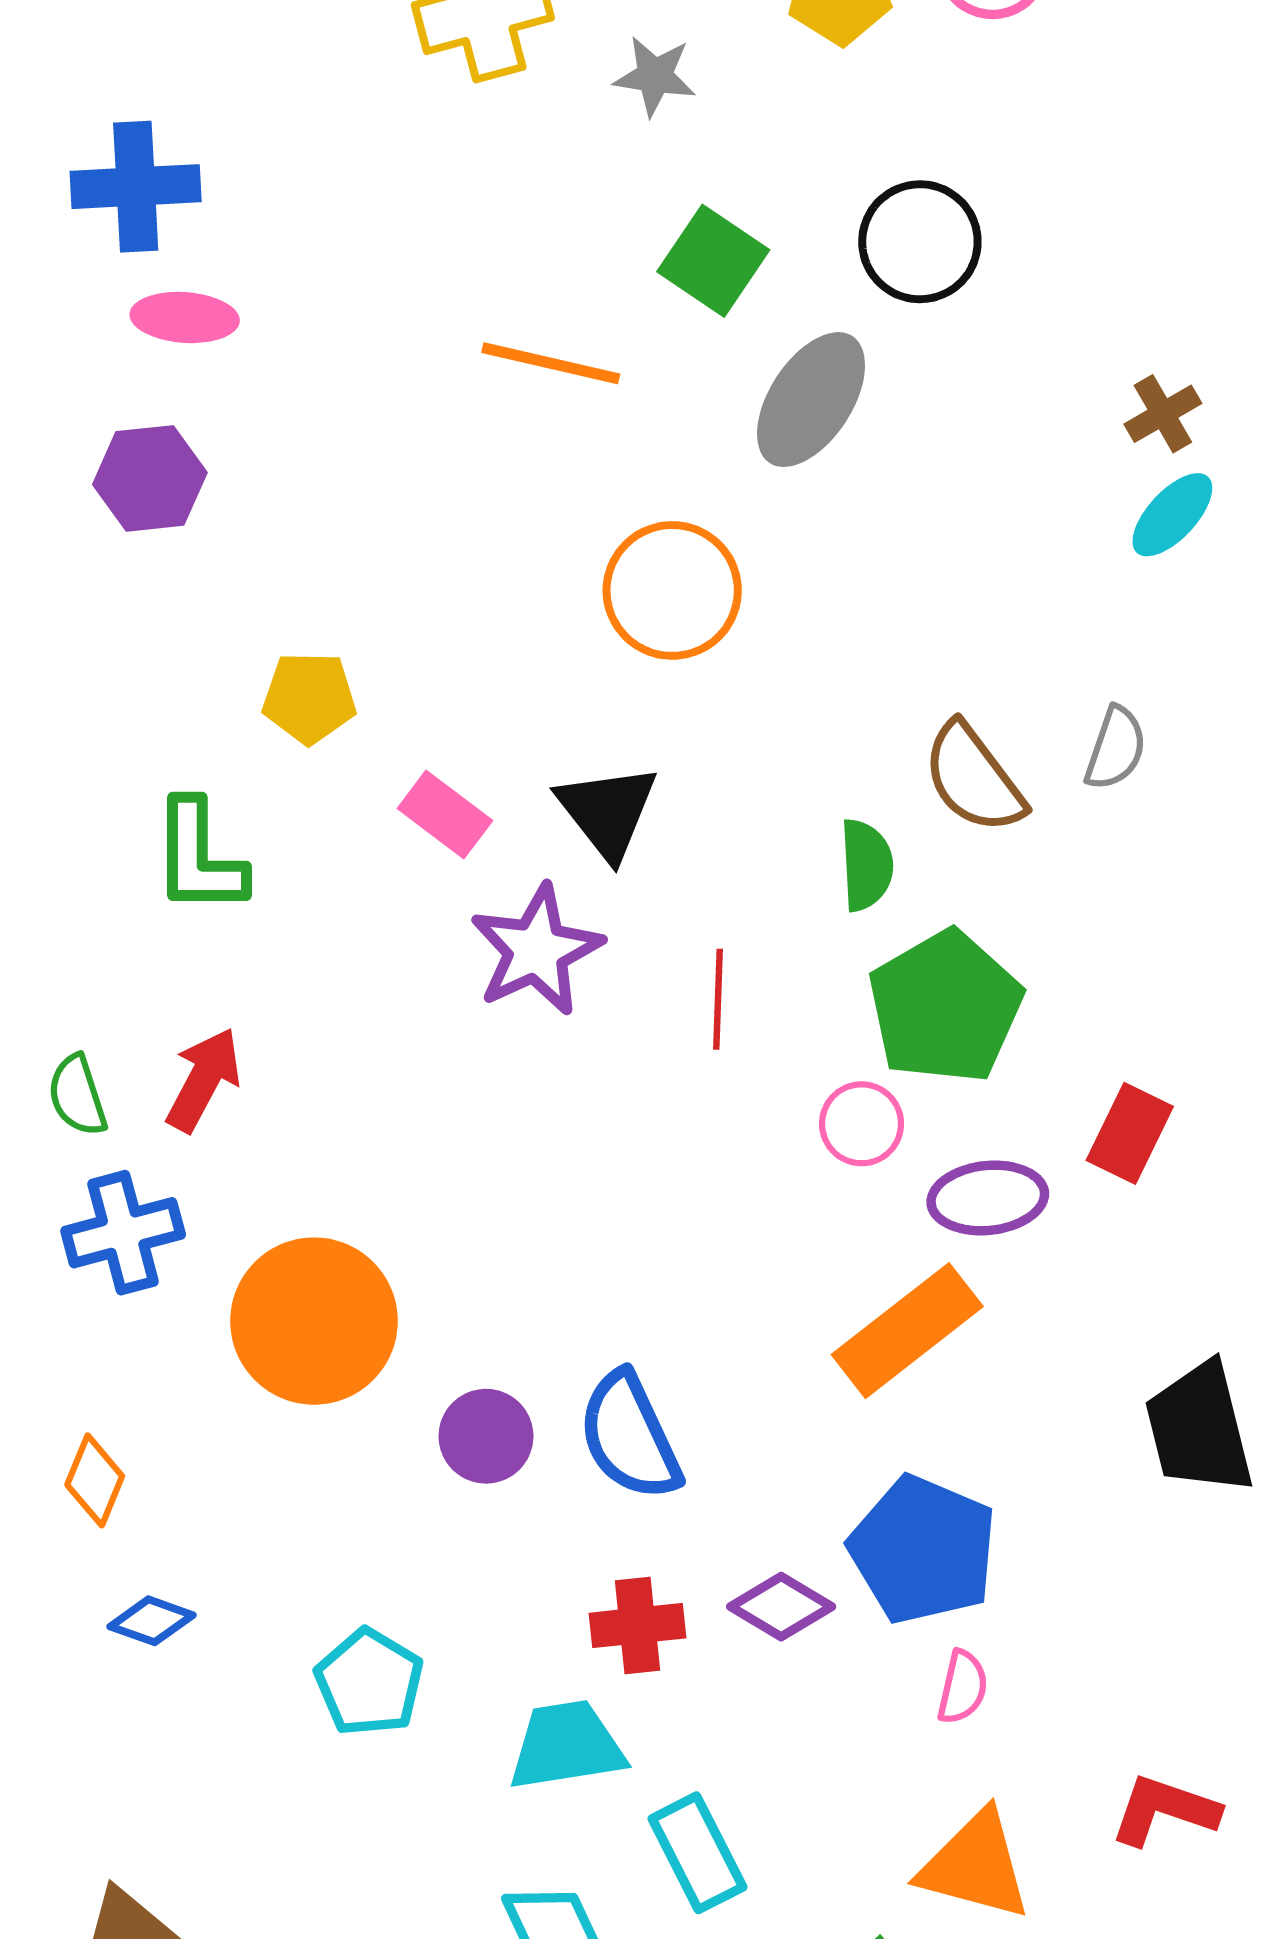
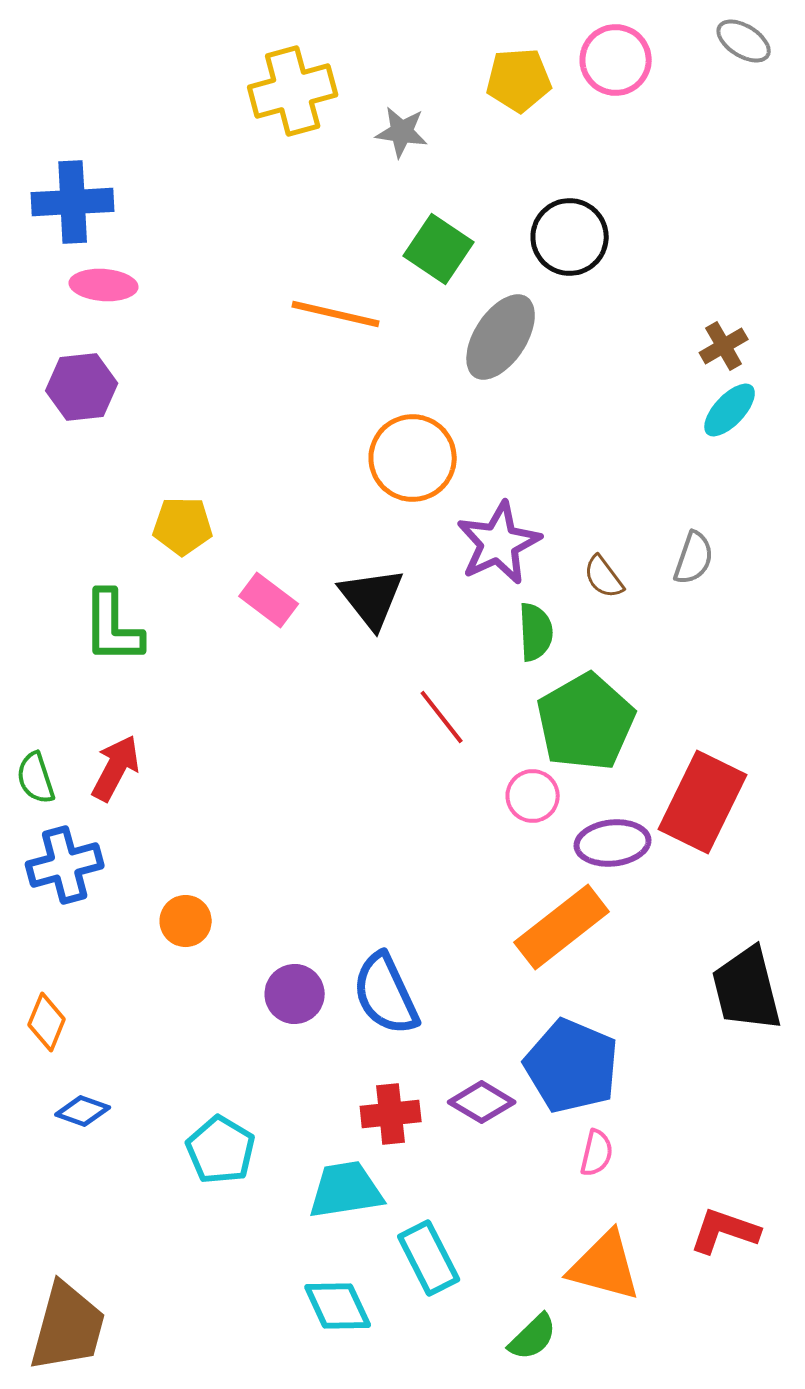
brown semicircle: (974, 778) -> (604, 577), size x0.6
purple star: (536, 950) -> (499, 543), moved
red line: (718, 999) -> (442, 717), turned -40
red rectangle: (1130, 1133) -> (703, 802), size x1.6
orange circle: (314, 1321) -> (186, 921), size x0.5

